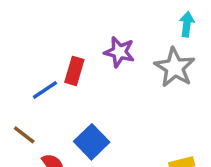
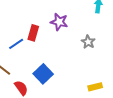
gray star: (175, 67) -> (88, 42), moved, size x0.6

